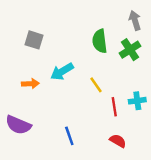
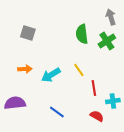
cyan arrow: (62, 71) -> (51, 75), moved
cyan cross: (137, 101) -> (113, 101), moved
purple semicircle: (18, 125) -> (15, 103), turned 150
blue line: (69, 136) -> (57, 112), turned -35

